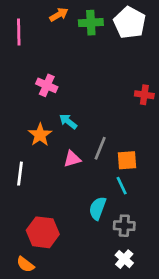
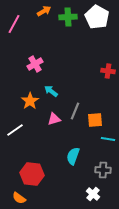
pink line: (19, 32) -> (14, 24), turned 30
pink cross: (47, 85) -> (35, 64), turned 35
white line: (20, 174) -> (15, 130), turned 48
cyan line: (122, 186) -> (108, 139), moved, turned -56
gray cross: (124, 226) -> (103, 170), moved

